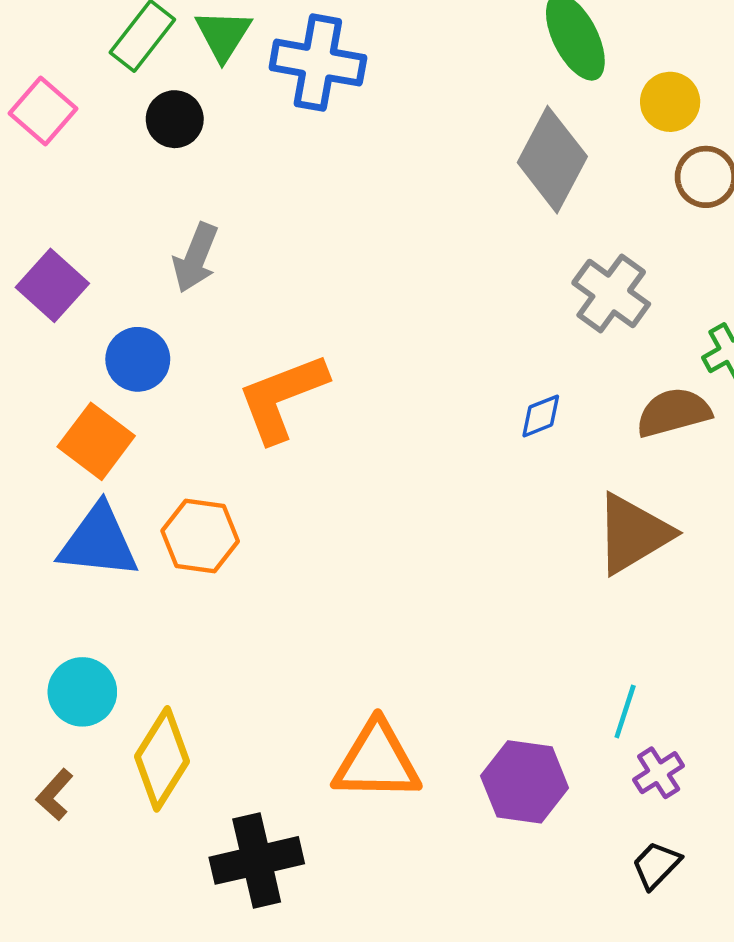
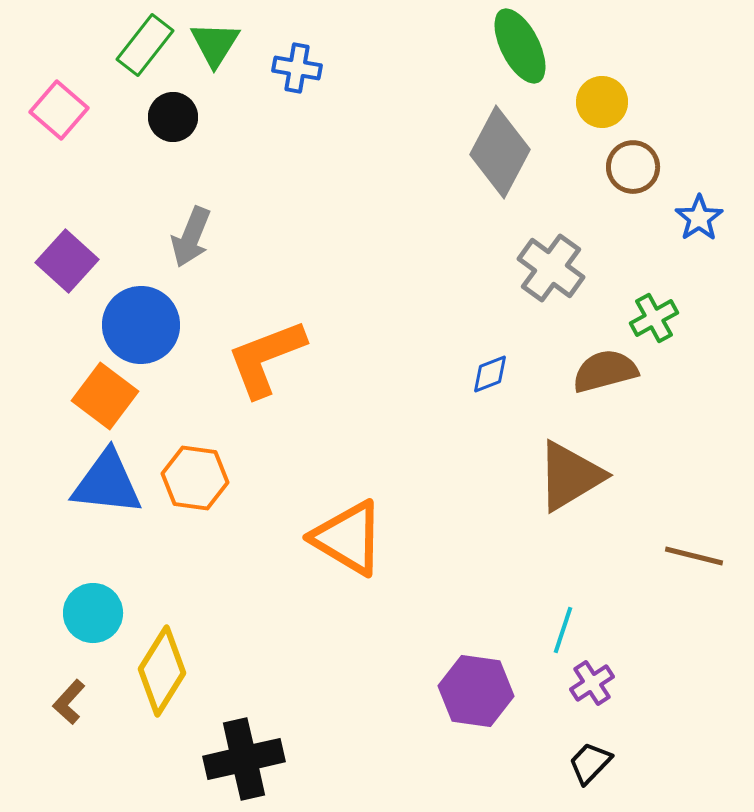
blue cross: (318, 63) -> (297, 68), size x0.6
blue circle: (138, 359) -> (141, 325), size x1.4
orange triangle: (377, 761) -> (348, 538), moved, turned 30

